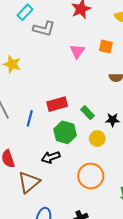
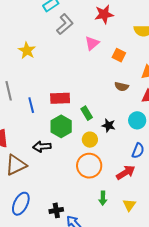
gray L-shape: (44, 29) -> (65, 24), turned -70
pink triangle: (77, 51) -> (92, 43), moved
blue line: (30, 118) -> (31, 105), turned -42
orange circle: (91, 176) -> (89, 166), moved

